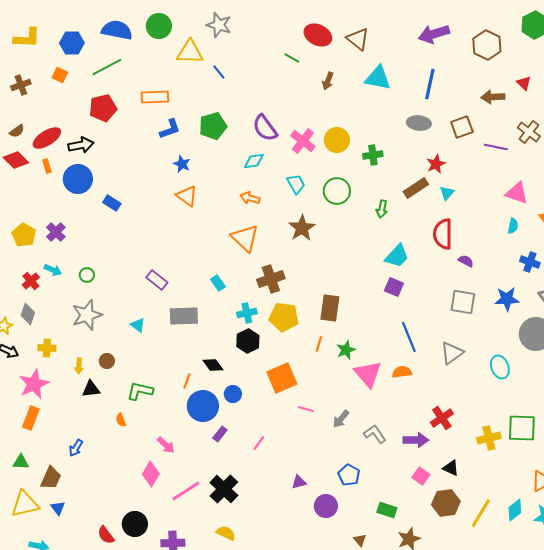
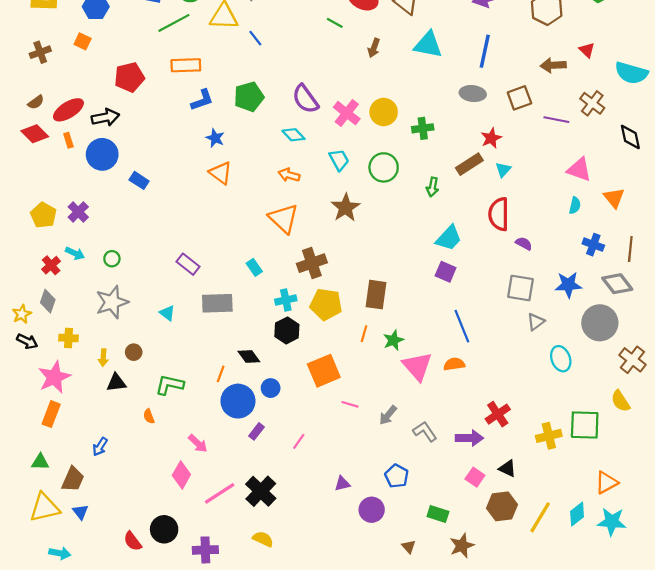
green line: (107, 67) -> (174, 23), moved
cyan diamond: (254, 161) -> (293, 135), turned 55
gray triangle: (452, 353) -> (536, 322), moved, size x0.7

